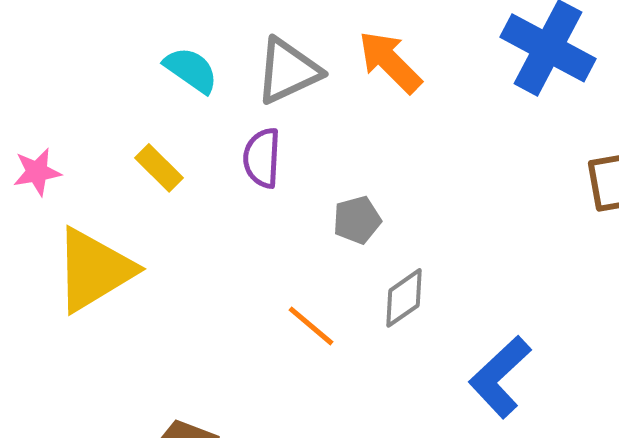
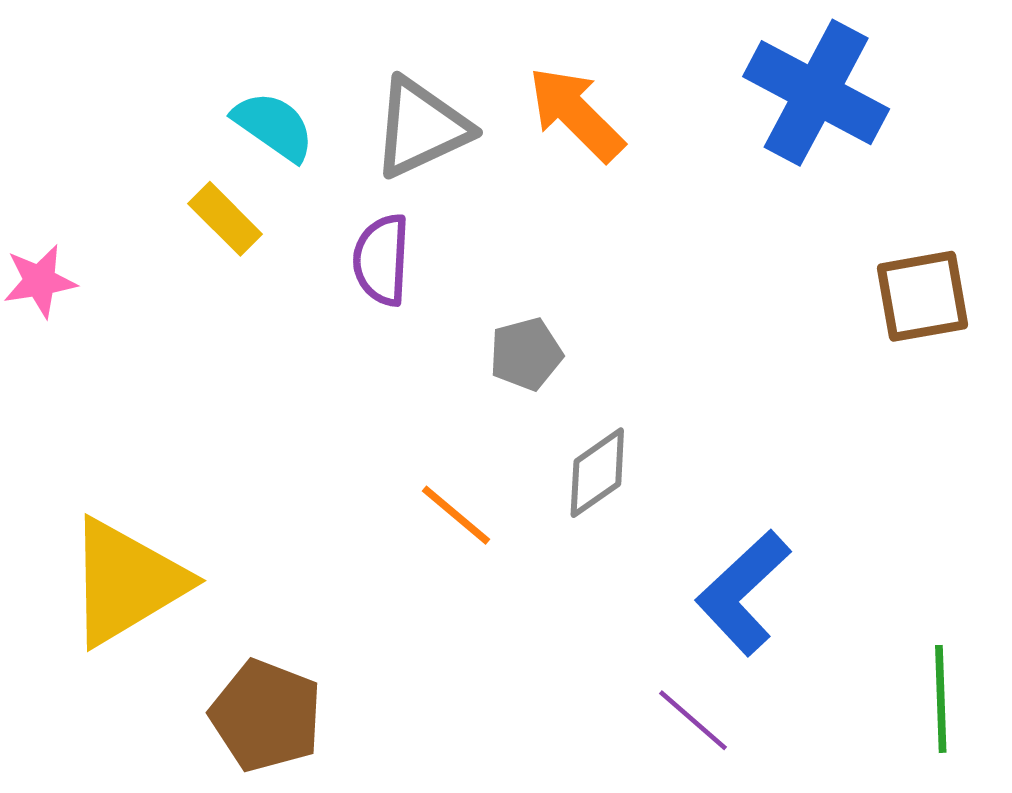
yellow rectangle: (159, 168) -> (225, 219), moved
yellow triangle: (94, 270) -> (126, 582), moved

